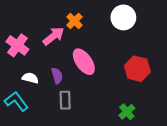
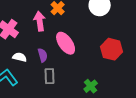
pink arrow: (54, 36) -> (40, 21), turned -60
green cross: (127, 112) -> (91, 86), moved

